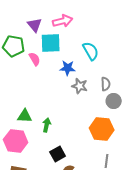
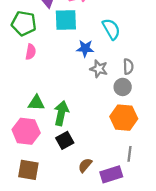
pink semicircle: (35, 59) -> (31, 52), moved, turned 40
gray circle: (114, 101) -> (123, 87), moved
green arrow: (47, 125) -> (61, 113), size x1.5
black square: (58, 154) -> (65, 140), moved

